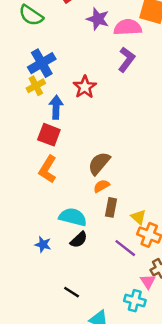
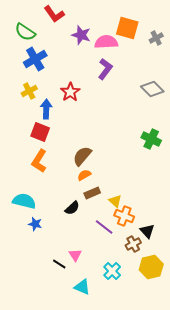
blue cross: (42, 63) -> (35, 59), moved
brown rectangle: (111, 207) -> (92, 193), turned 56
cyan semicircle: (73, 217) -> (24, 201), moved
black semicircle: (79, 240) -> (72, 208), moved
pink triangle: (148, 281) -> (75, 255), moved
cyan cross: (135, 301) -> (112, 271), turned 30

